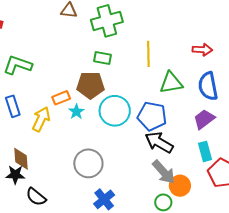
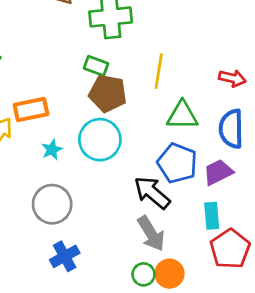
brown pentagon: (91, 85) -> (108, 93), moved
orange rectangle: (61, 98) -> (31, 110), size x1.4
cyan star: (76, 112) -> (52, 150), moved
blue pentagon: (152, 116) -> (177, 163), moved
orange circle: (180, 186) -> (169, 274), moved

